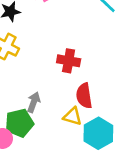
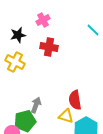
red cross: (69, 61) -> (49, 47), moved

